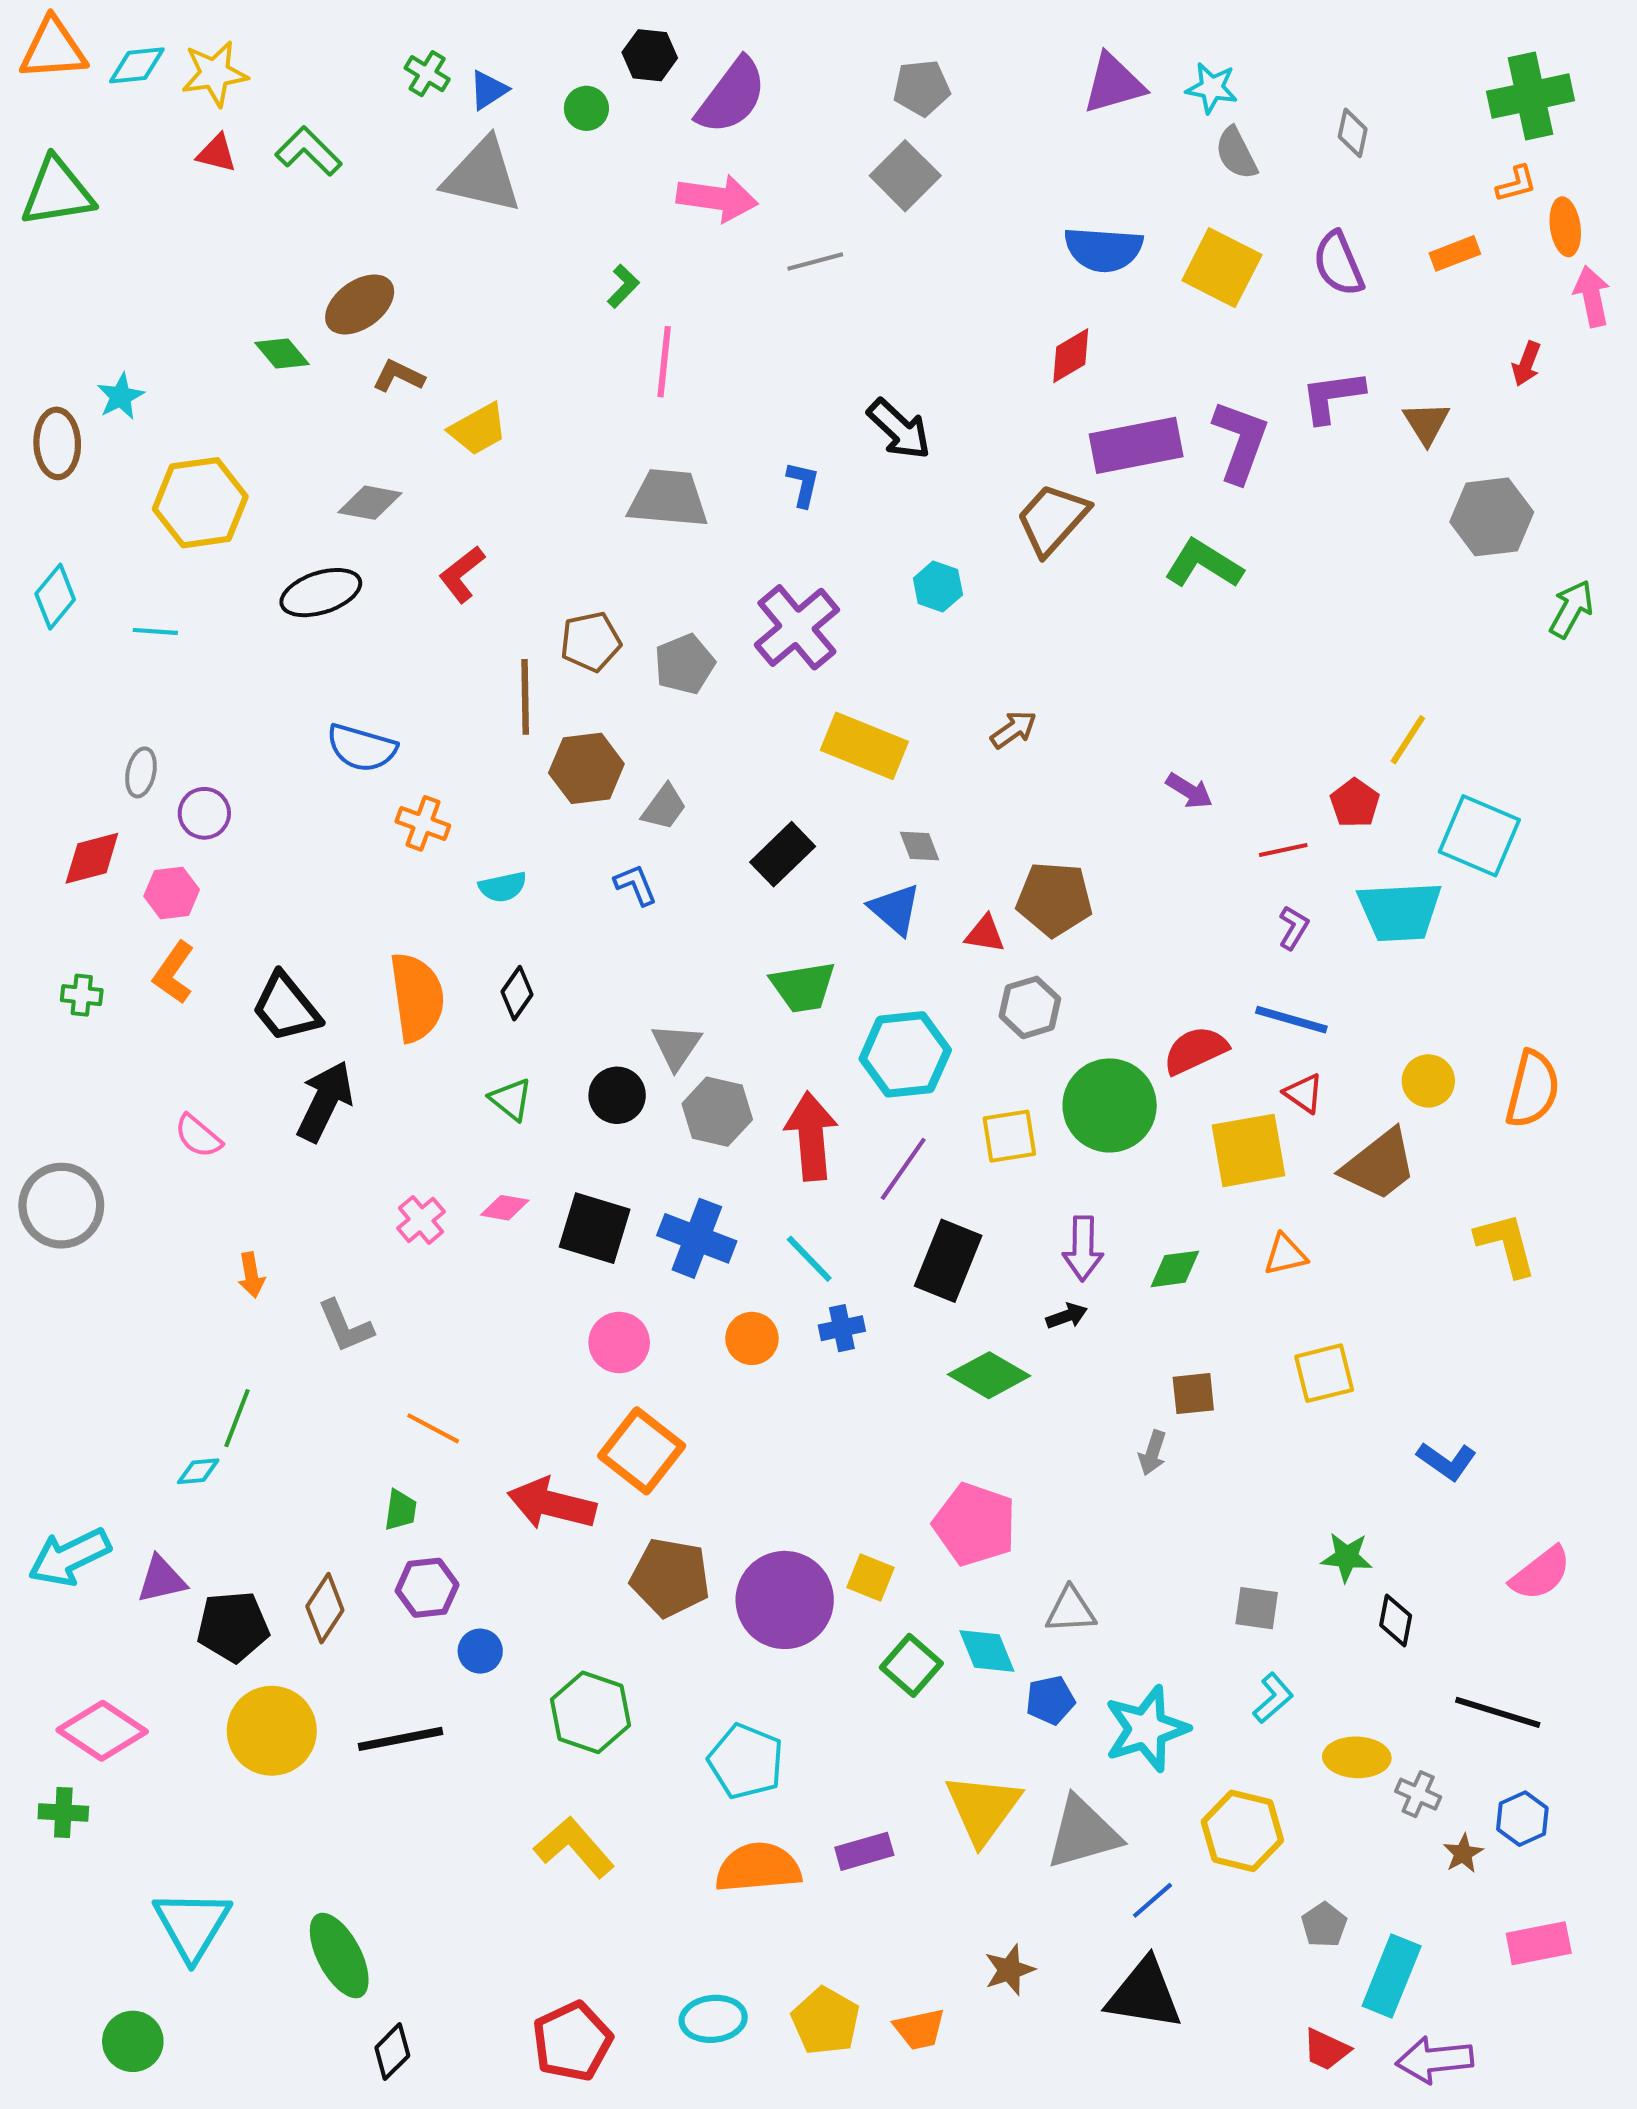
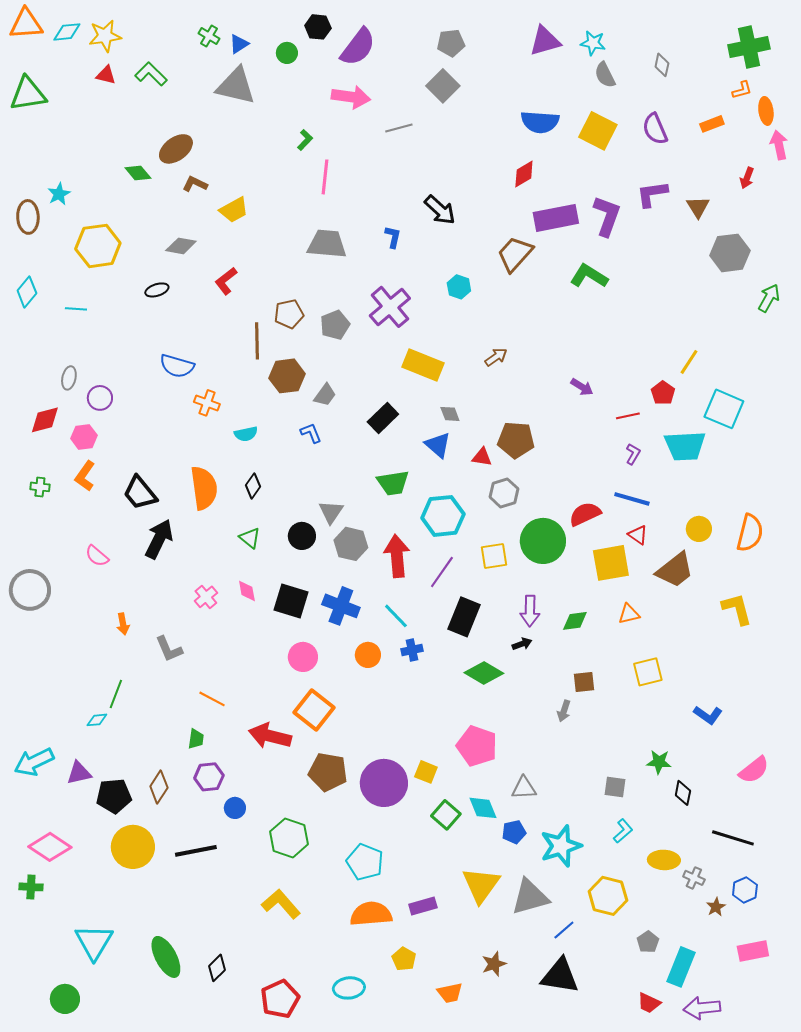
black ellipse: (321, 593) -> (157, 290), size x0.6
pink diamond: (505, 1208) -> (247, 591), turned 70
yellow pentagon: (826, 2021) -> (404, 959), moved, size x0.7
black diamond: (392, 2052) -> (217, 968), moved

